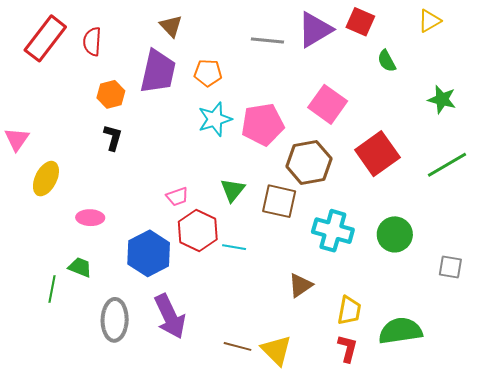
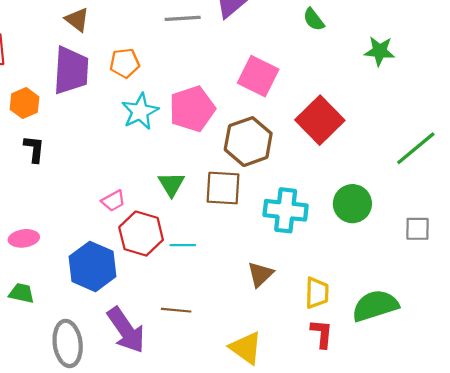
green line: (447, 165) -> (416, 148), moved
brown line: (238, 346) -> (176, 310), moved

